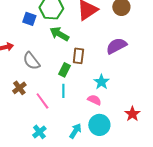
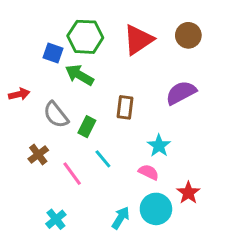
green arrow: (59, 34) -> (79, 75), moved
green rectangle: (64, 70) -> (87, 127), moved
cyan line: (63, 91) -> (103, 159), turned -40
red star: (132, 114) -> (188, 193), moved
cyan cross: (39, 132) -> (56, 219), moved

